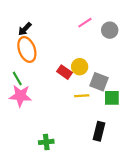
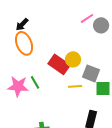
pink line: (85, 23) -> (87, 18), moved
red rectangle: (65, 72) -> (59, 64), size x1.5
green line: (17, 79) -> (35, 82), moved

